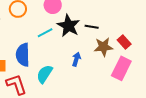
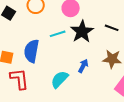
black line: (92, 27) -> (112, 28), moved
cyan semicircle: (45, 74) -> (60, 79), moved

